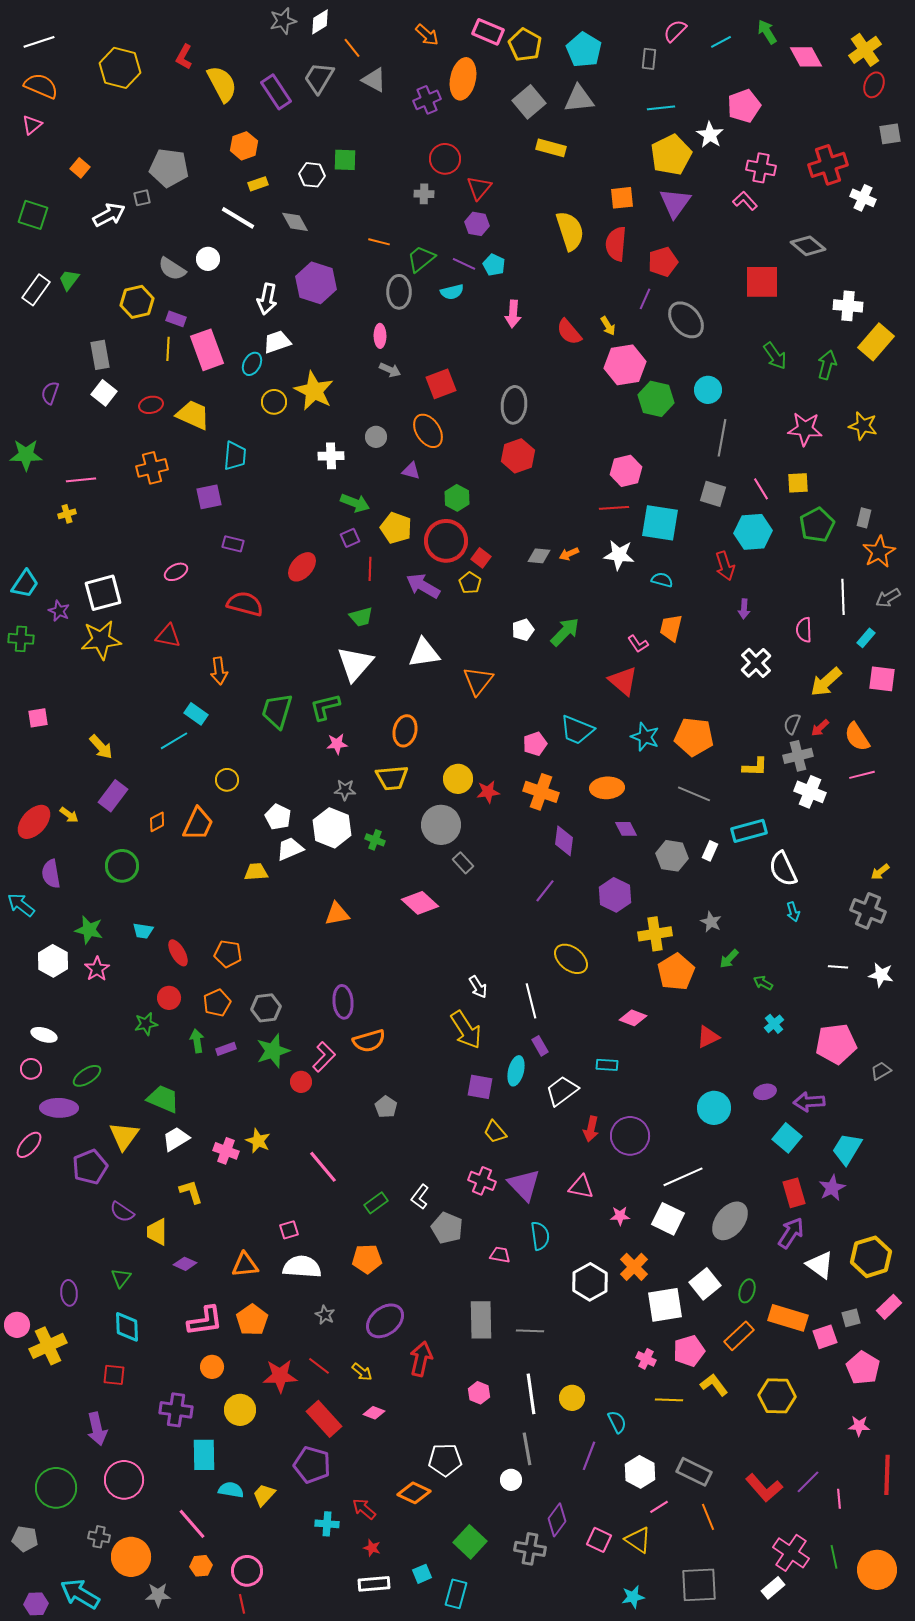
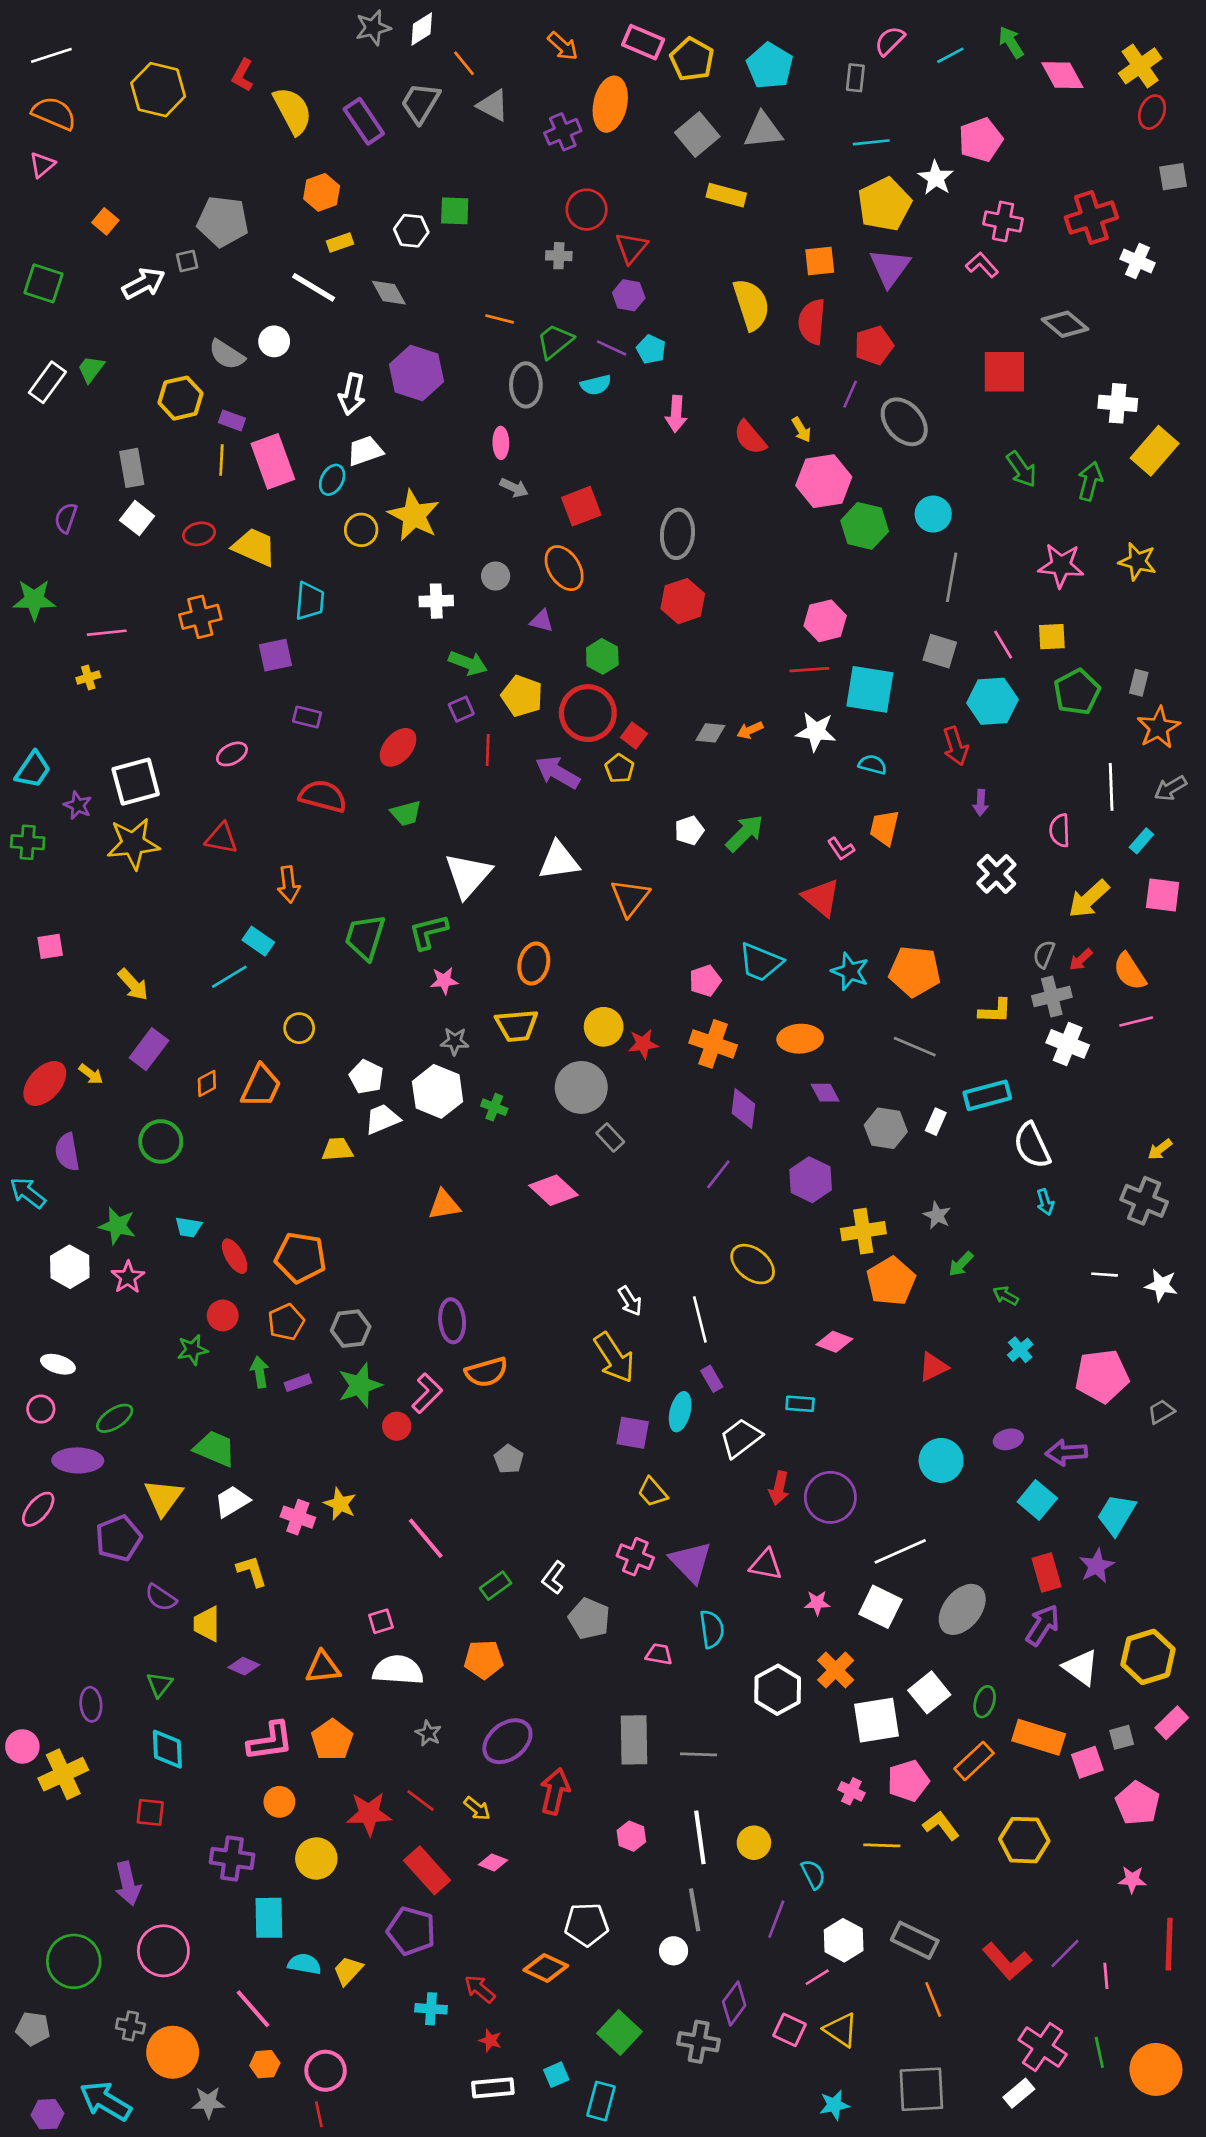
green trapezoid: (361, 617) -> (406, 813), moved
orange pentagon: (228, 954) -> (300, 1257), size x1.4
pink line: (659, 1507) -> (817, 1977), moved

